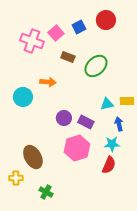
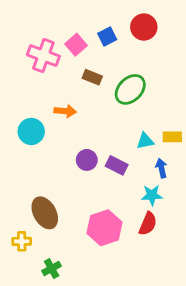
pink hexagon: (77, 148) -> (104, 228), moved
green cross: (46, 192) -> (52, 268), moved, turned 32

